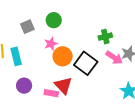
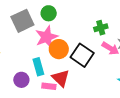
gray square: (27, 27) -> (22, 21), size x1.6
pink star: (51, 44) -> (47, 37), size x1.6
cyan rectangle: (16, 56) -> (38, 67), moved

